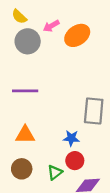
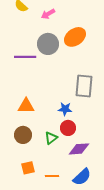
orange ellipse: (77, 35) -> (75, 37), moved
gray circle: (28, 41) -> (48, 44), moved
purple line: (25, 91) -> (25, 57), moved

